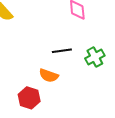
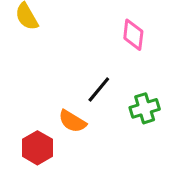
black line: (62, 51) -> (99, 89), turned -54

